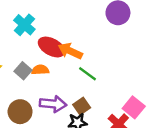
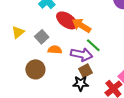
orange semicircle: (40, 70) -> (55, 50), moved
purple arrow: (53, 104) -> (82, 54), moved

